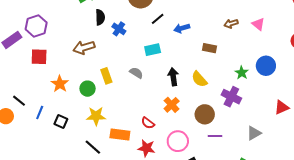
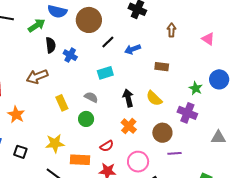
brown arrow: (231, 24) -> (171, 30), moved, turned 112
green circle: (88, 89) -> (86, 119), moved
red semicircle: (148, 123) -> (107, 146), turned -64
gray triangle: (254, 133) -> (218, 137), moved, turned 35

